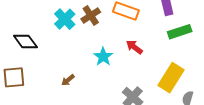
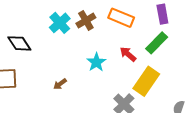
green rectangle: (180, 32) -> (157, 43), moved, turned -30
yellow rectangle: (171, 78) -> (146, 81), moved

